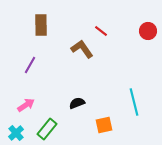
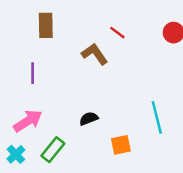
purple line: (30, 65) -> (33, 73), turned -30
pink arrow: (26, 105) -> (28, 121), size x1.4

